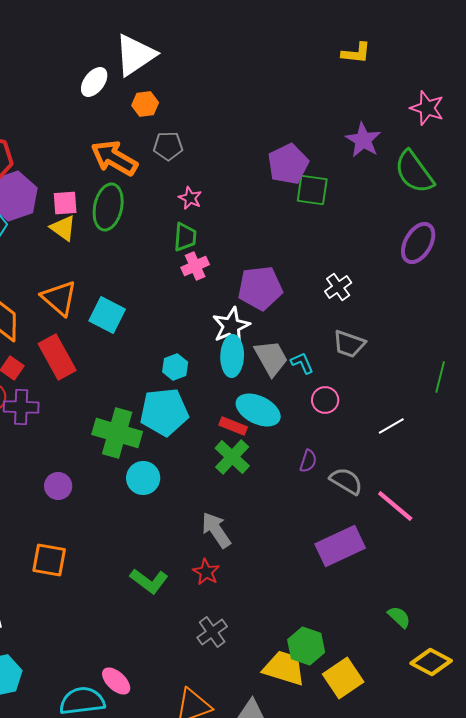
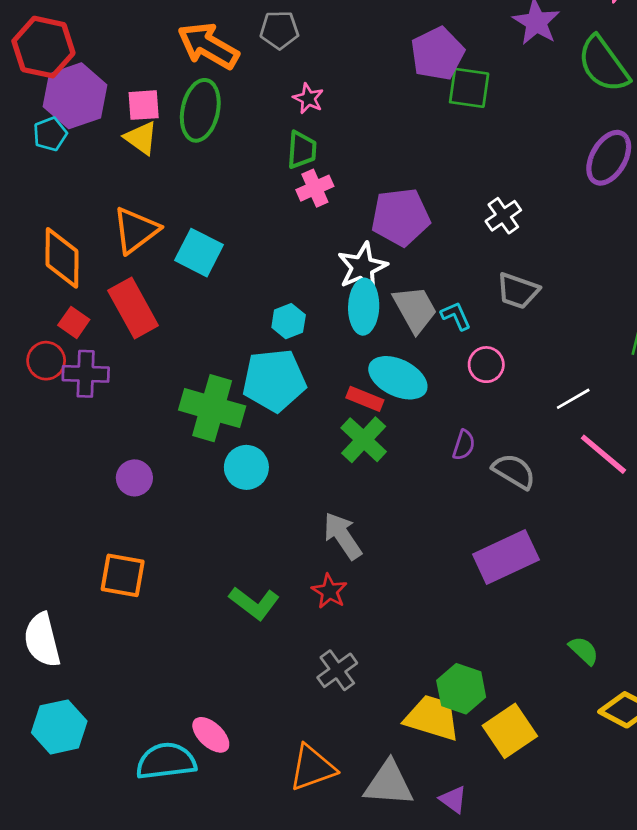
orange triangle: (59, 298) -> (136, 230), turned 42
pink line: (395, 506) -> (603, 454), moved

